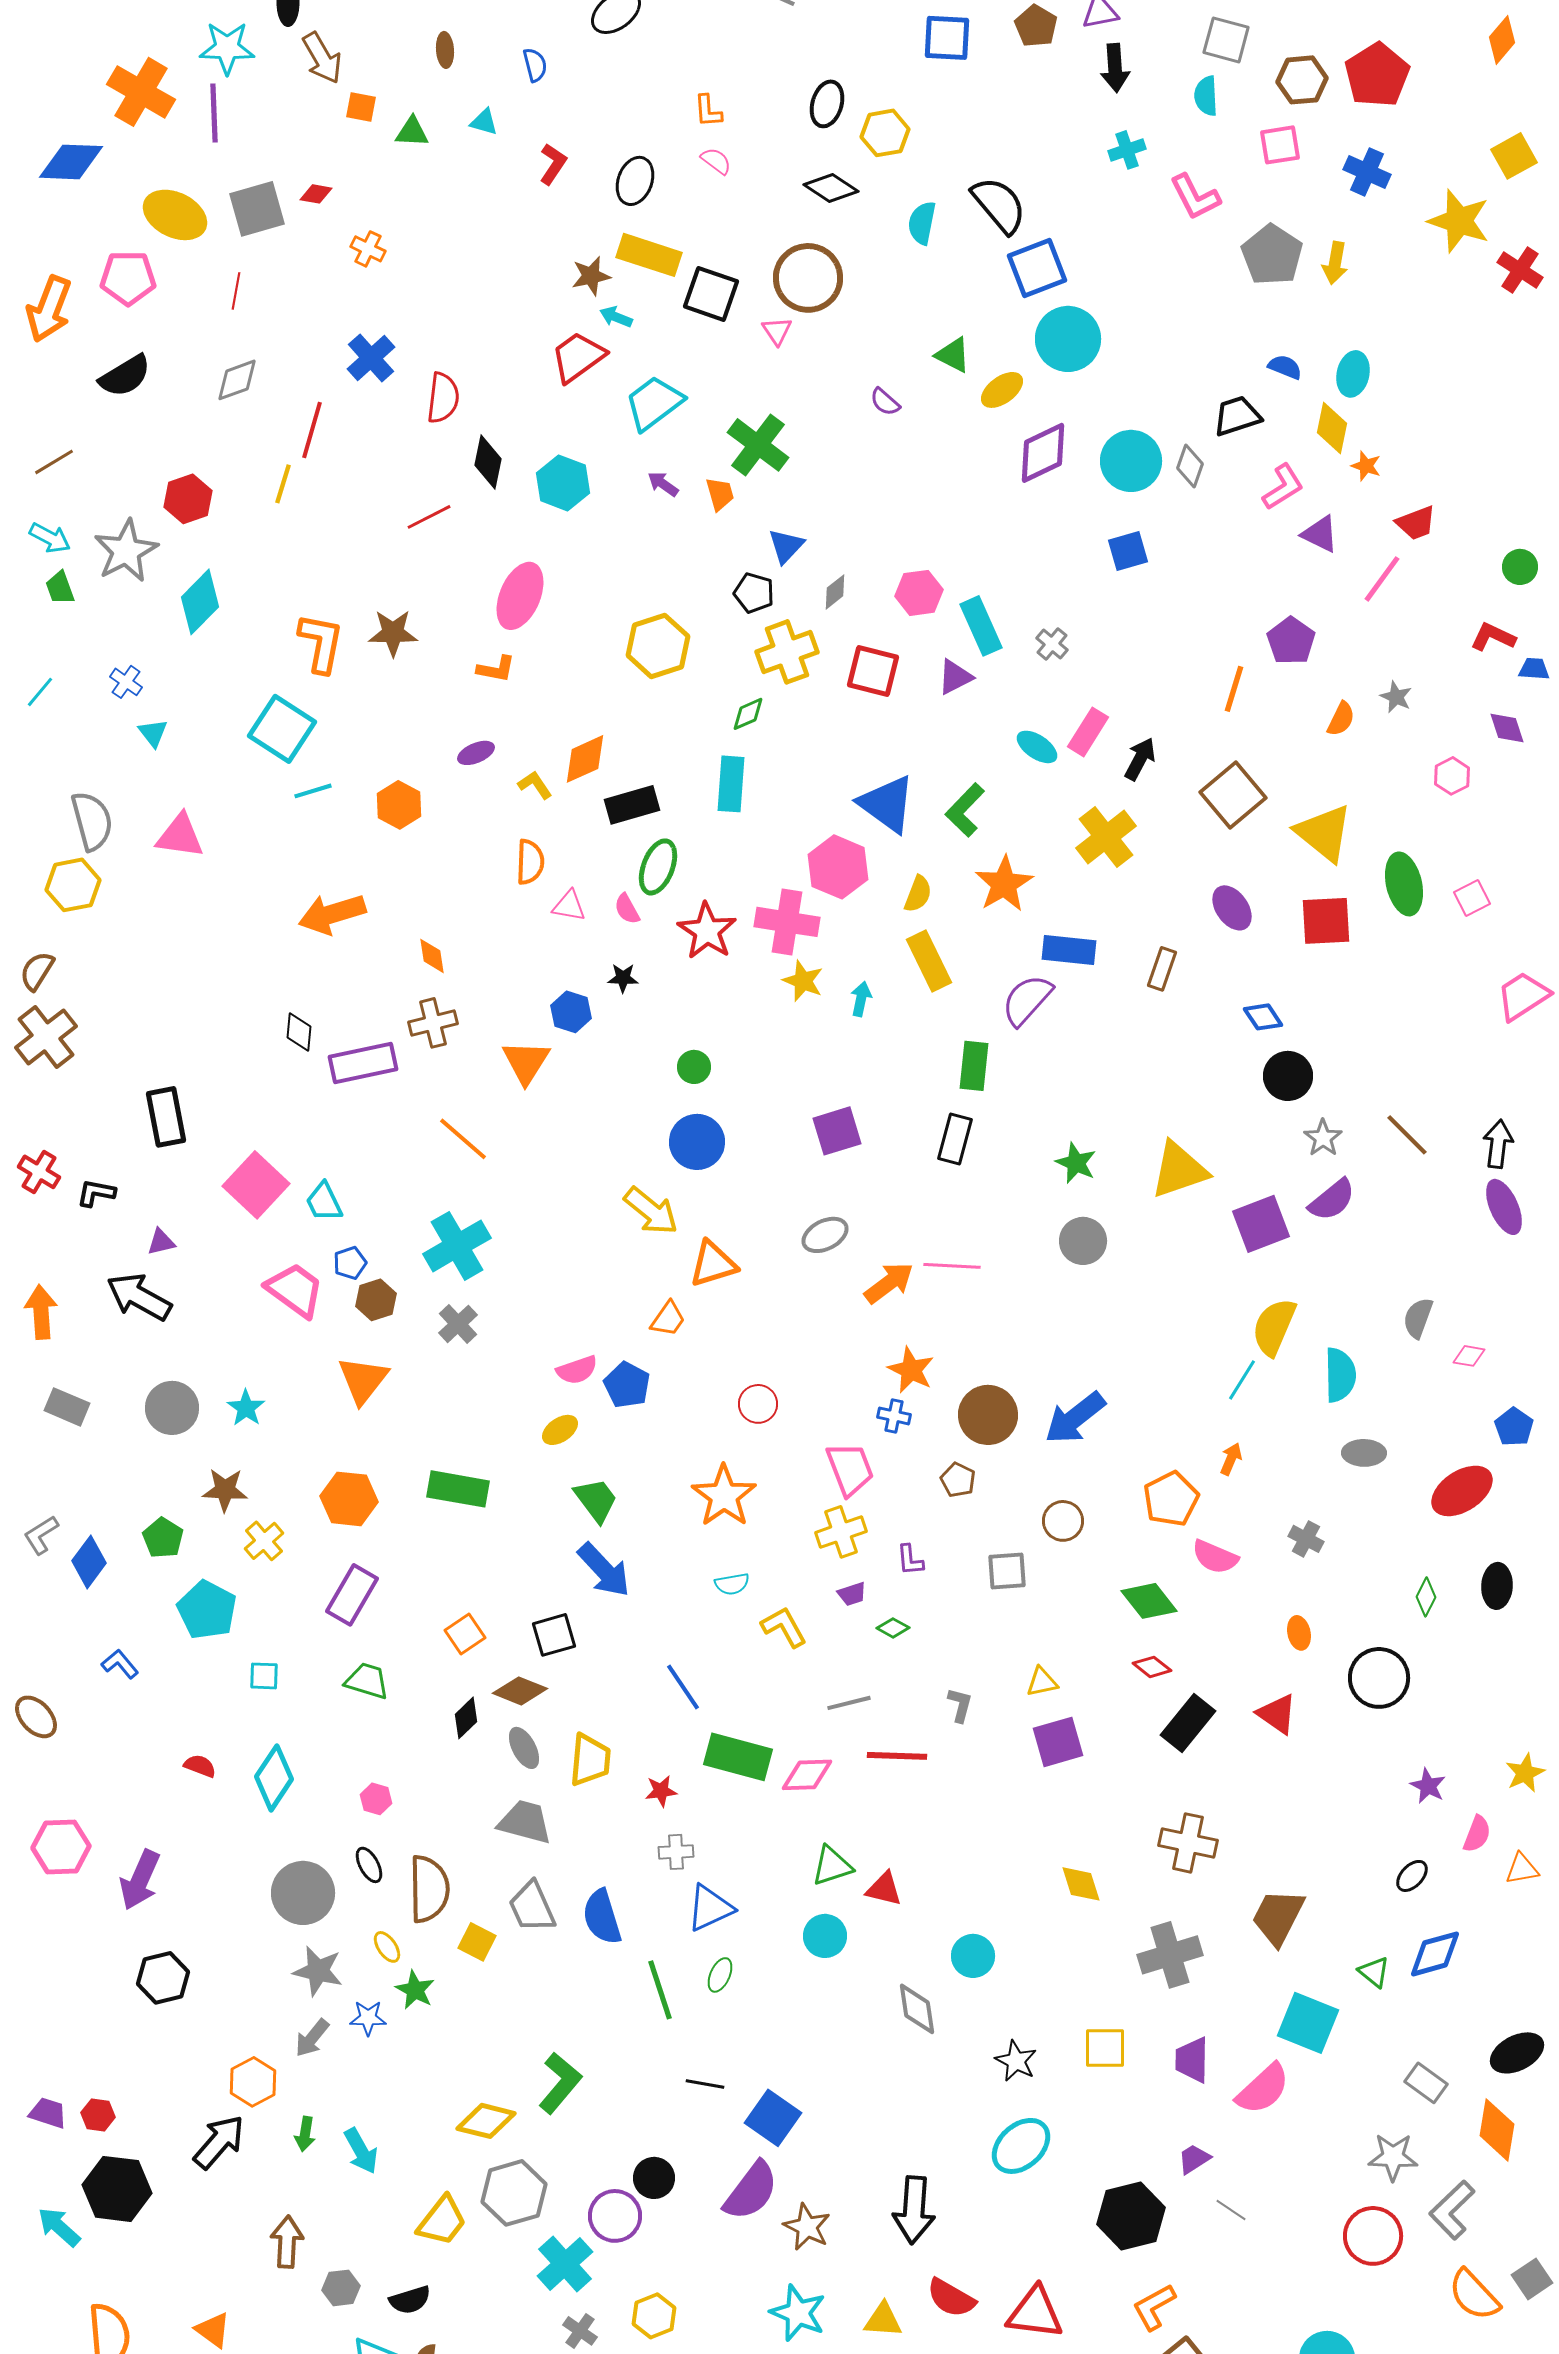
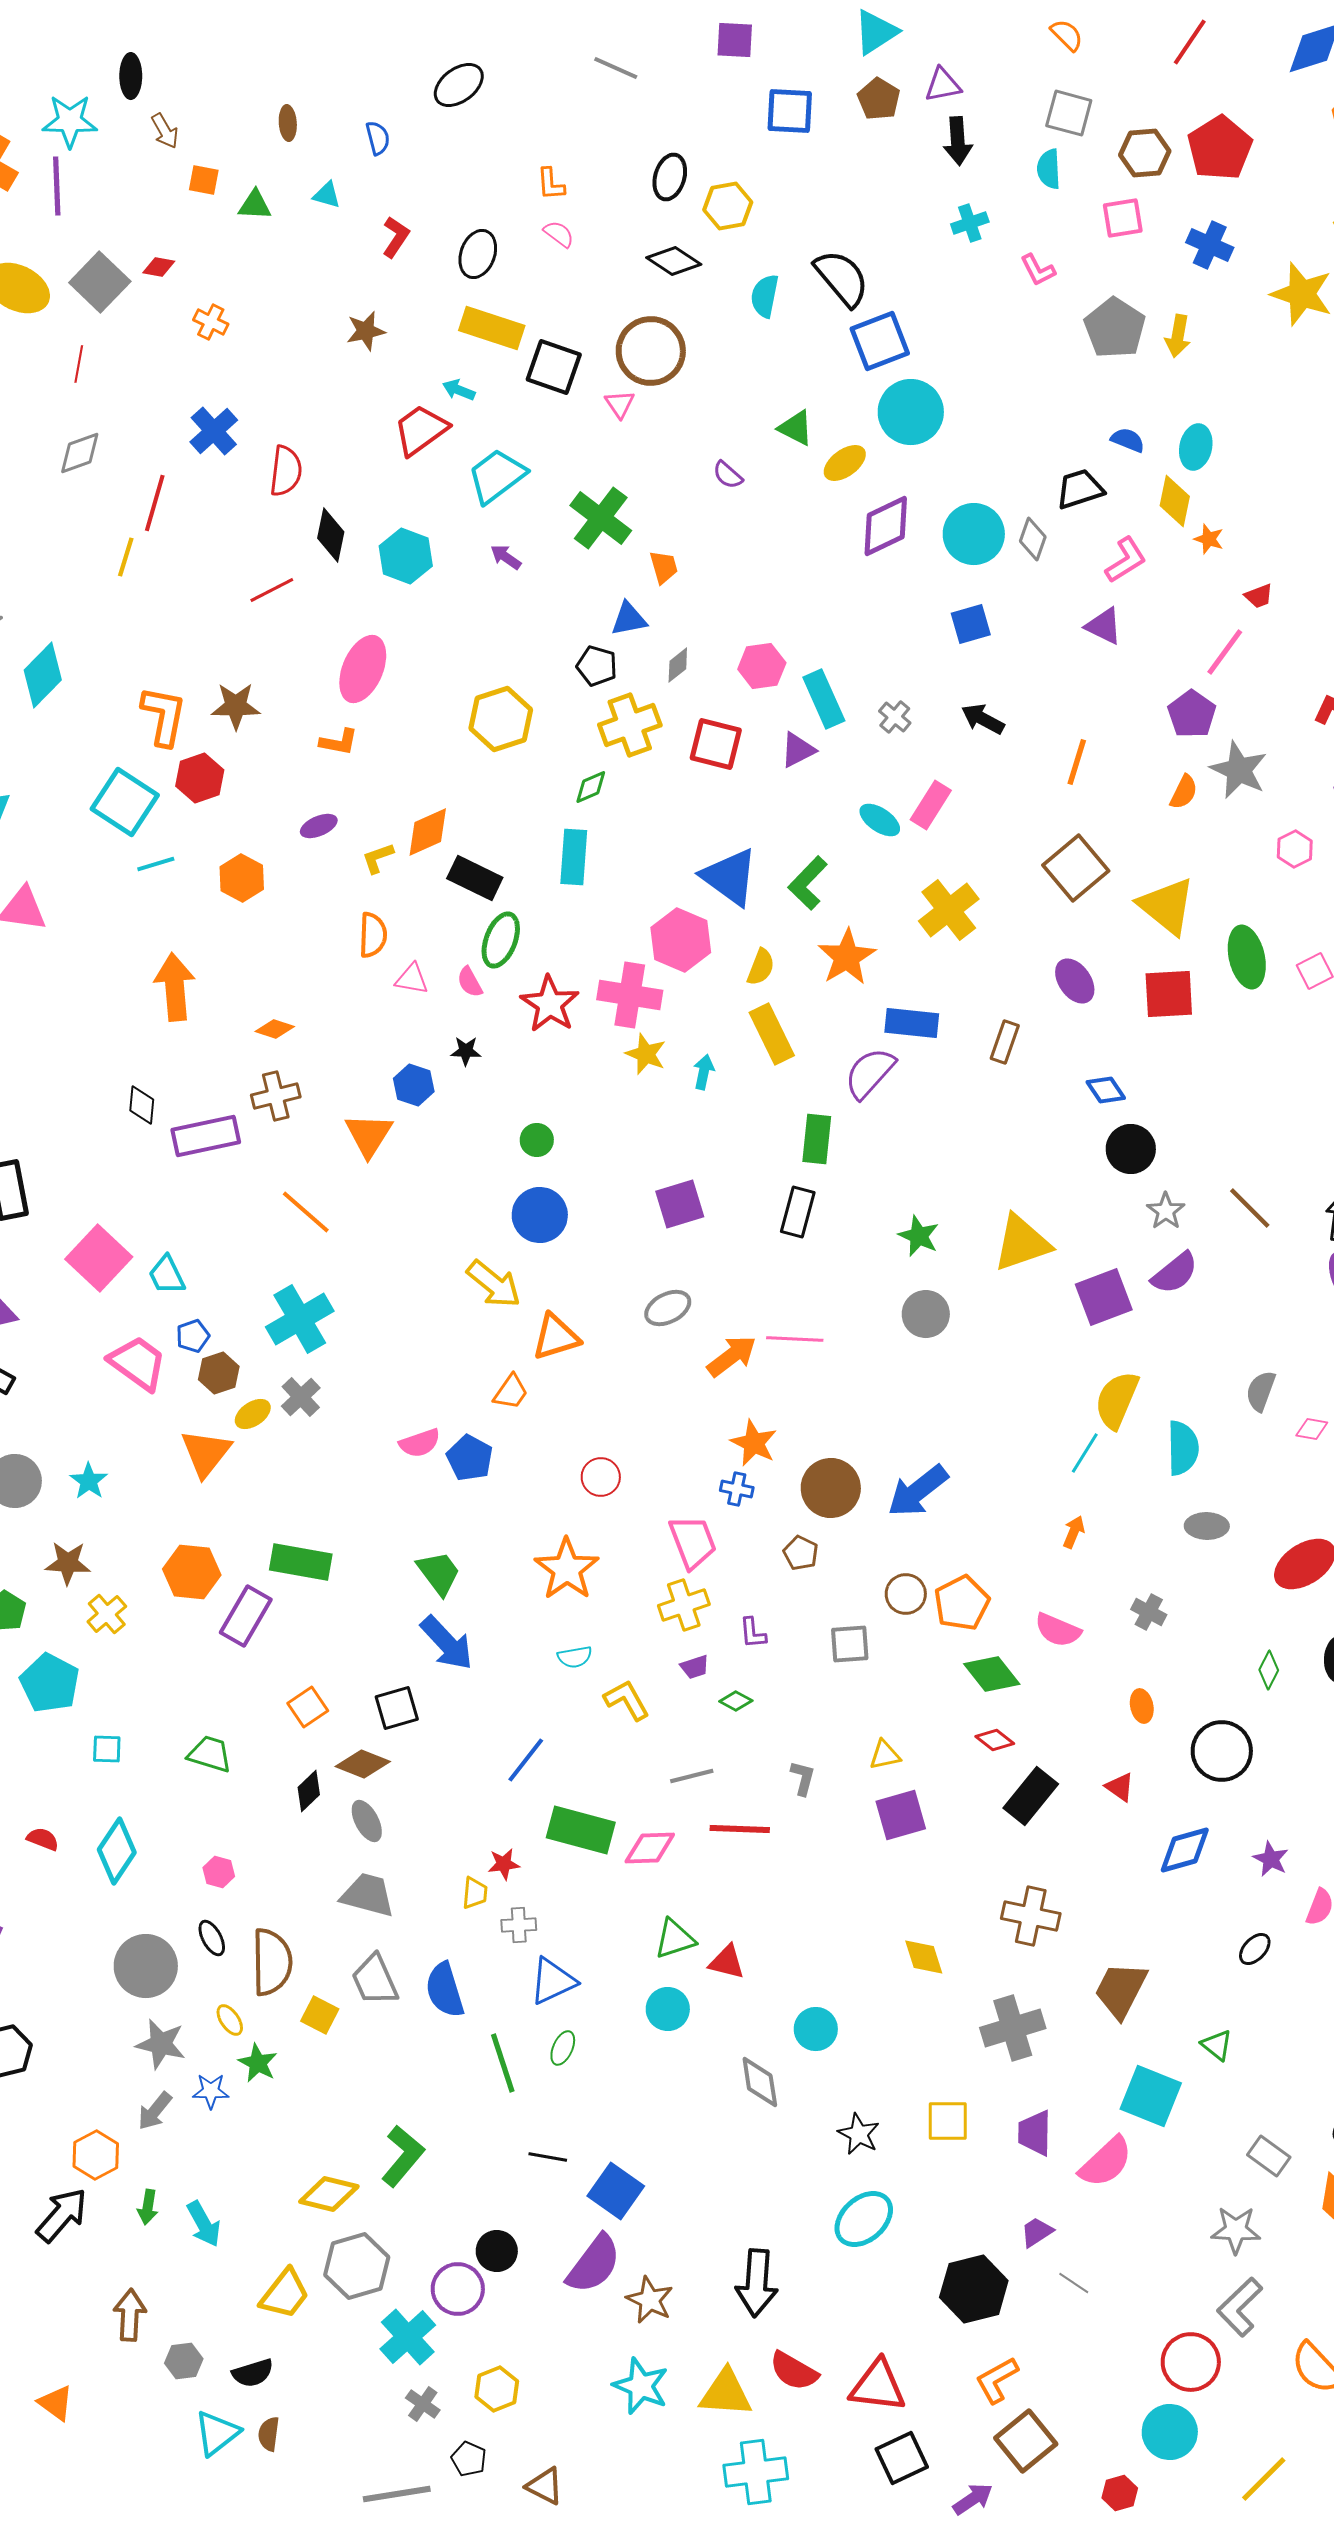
brown arrow: (322, 58) -> (165, 131), size x0.7
pink L-shape: (1195, 197) -> (1038, 270), size x0.7
gray square: (257, 209) -> (100, 282), turned -30
brown star: (591, 276) -> (366, 331), moved
orange trapezoid: (720, 494) -> (664, 567), moved
red hexagon: (188, 499) -> (200, 778), moved
red trapezoid: (1416, 523) -> (1259, 596), size x0.7
purple triangle: (1320, 534) -> (1104, 626), moved
blue triangle: (786, 546) -> (629, 619), turned 36
purple pentagon: (1291, 641) -> (1192, 714), moved
gray star: (1396, 697) -> (1239, 770), size x1.8
black arrow: (1140, 759) -> (983, 719), moved, turned -90
yellow L-shape: (535, 785) -> (378, 858), turned -75
black rectangle: (632, 805) -> (475, 878), turned 42
orange arrow: (332, 914) -> (175, 987), turned 102
orange diamond: (432, 956) -> (275, 1029), turned -63
yellow ellipse: (560, 1430) -> (253, 1414), moved
orange pentagon: (1171, 1499) -> (962, 1603), moved
purple rectangle: (352, 1595) -> (246, 1616), moved
blue line: (683, 1687) -> (526, 1760), turned 72
red triangle: (1277, 1714) -> (1120, 1787), size x0.7
yellow trapezoid: (590, 1760) -> (475, 1893), moved, size x0.6
blue diamond: (1435, 1954) -> (1185, 1850), moved
gray L-shape: (1452, 2210) -> (1240, 2307), moved
red circle: (1373, 2236) -> (1191, 2362), moved
yellow triangle: (883, 2320) -> (726, 2393), size x1.4

